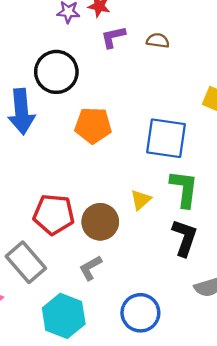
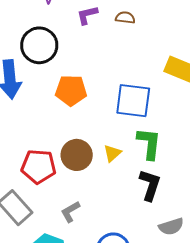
brown circle: (100, 222) -> (77, 155), moved

